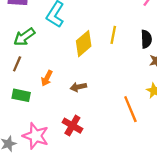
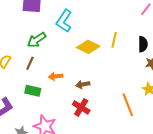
yellow diamond: (84, 44) -> (88, 47), turned 65
orange arrow: (47, 78) -> (56, 76), turned 56
red cross: (72, 126) -> (81, 107), moved

